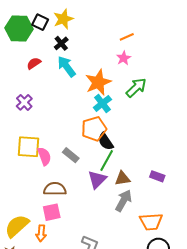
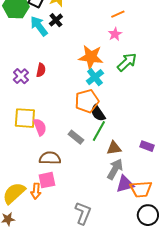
red semicircle: (34, 63) -> (41, 70), moved, turned 136
cyan arrow: (67, 67) -> (39, 26), moved
orange star: (98, 82) -> (91, 57), turned 30
gray rectangle: (71, 155) -> (76, 137), moved
purple triangle: (97, 179) -> (125, 184), moved, turned 30
orange arrow: (41, 233) -> (36, 191), moved

